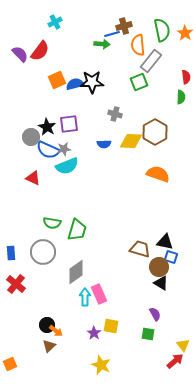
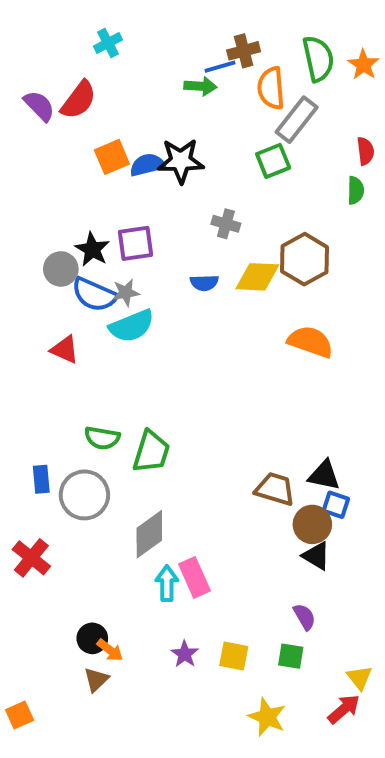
blue rectangle: (11, 253) -> (41, 479), moved
yellow square: (111, 326) -> (234, 656), moved
yellow star: (101, 365) -> (267, 717), moved

